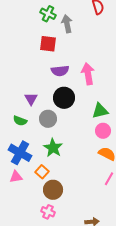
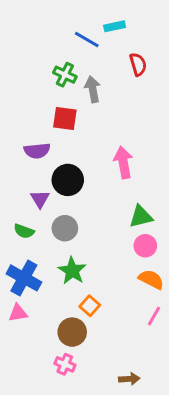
purple semicircle: (60, 71) -> (37, 151), moved
black circle: (64, 98) -> (68, 180), moved
orange square: (42, 172) -> (90, 306), moved

